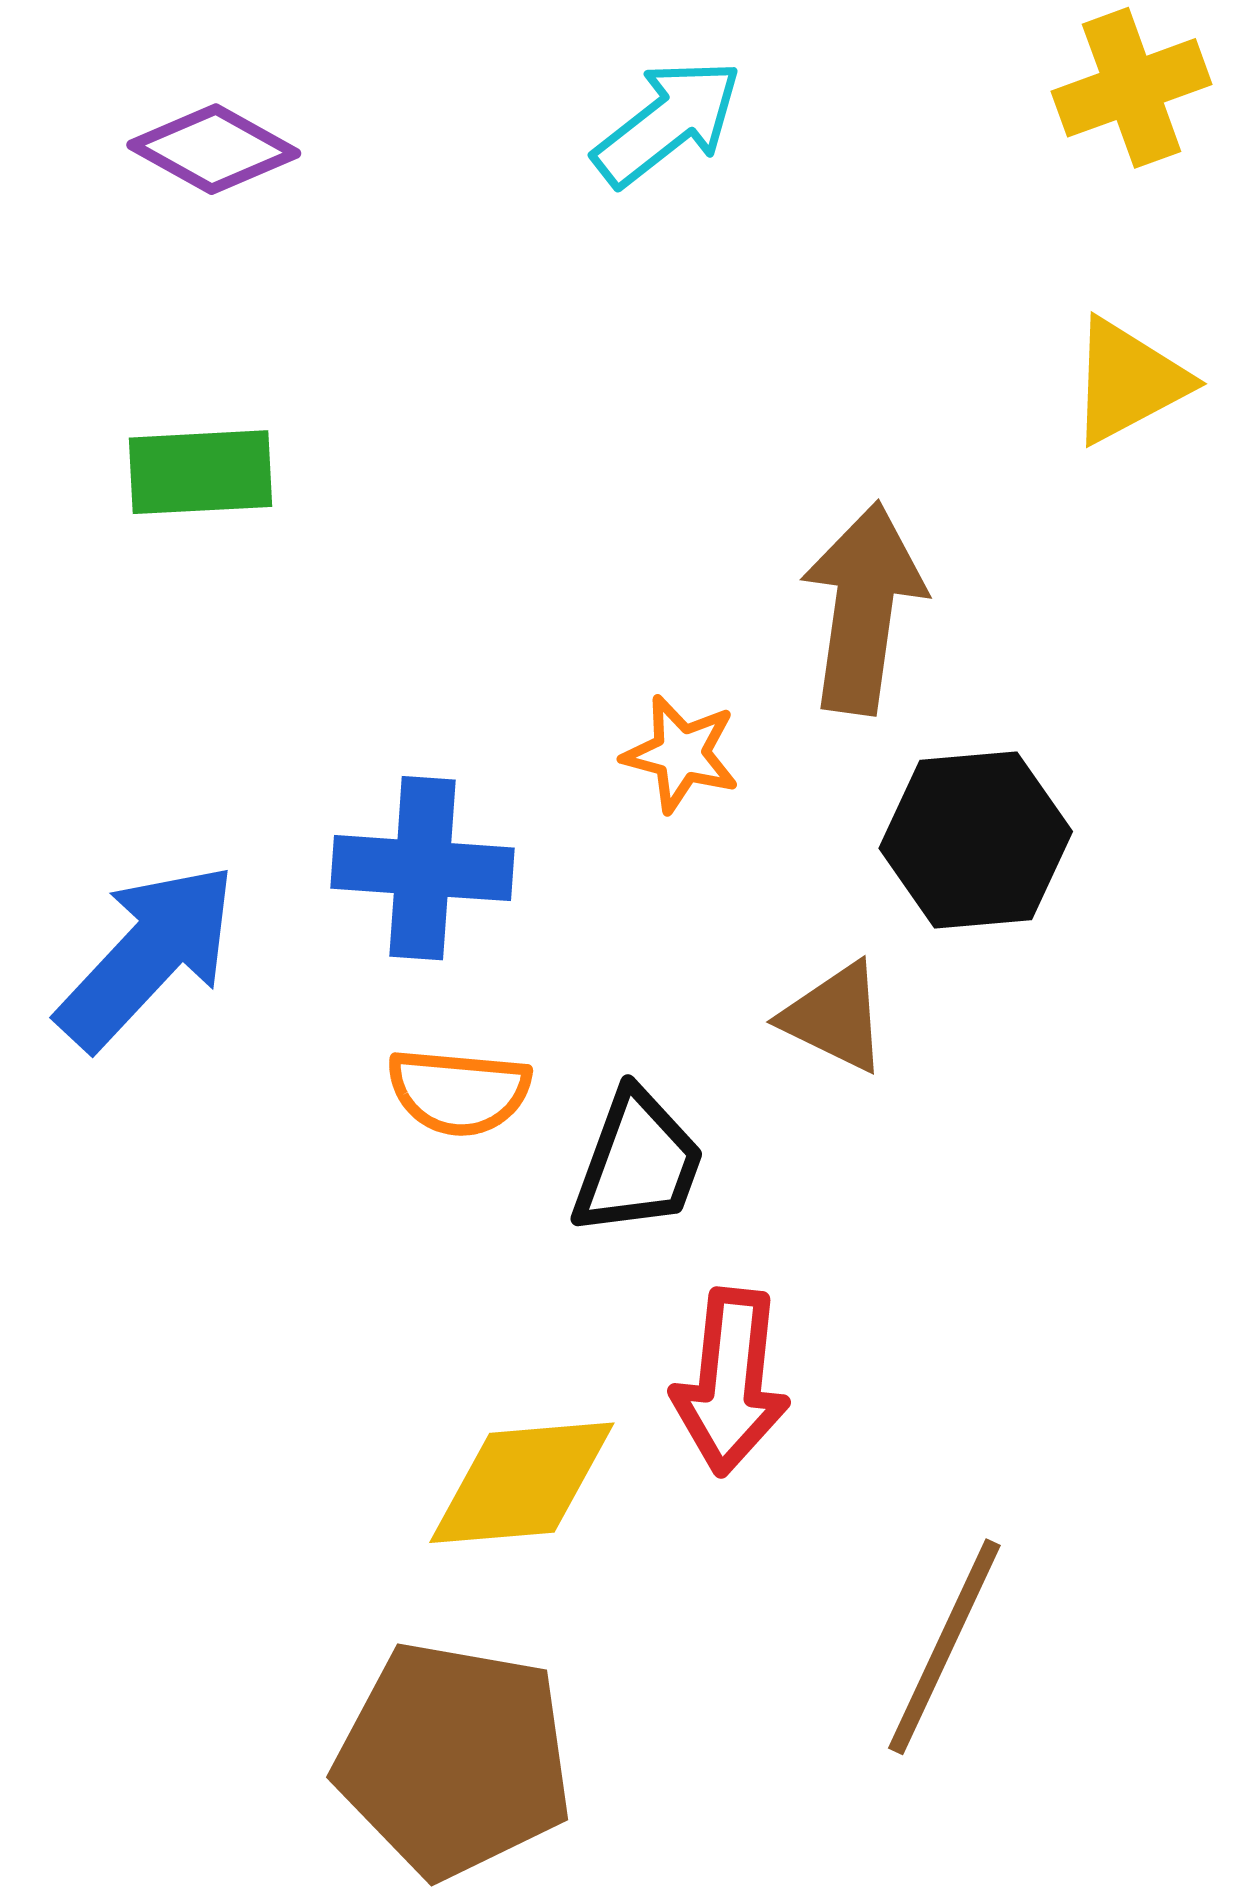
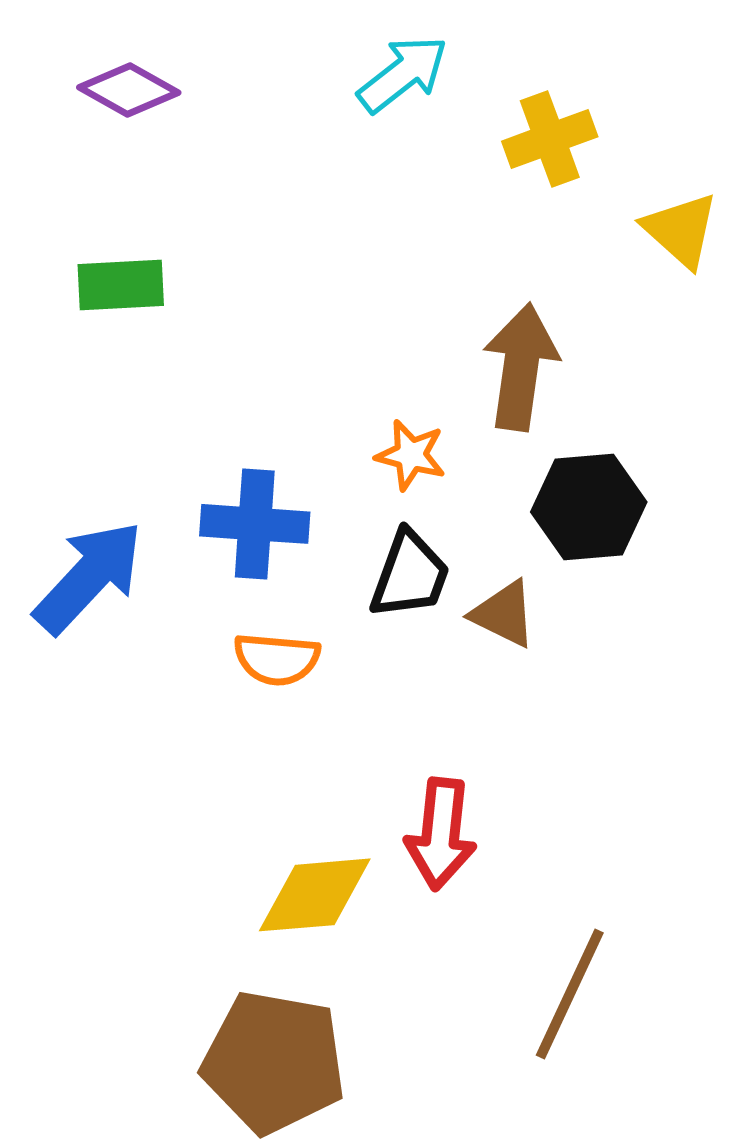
yellow cross: (1132, 88) -> (550, 139), moved
yellow triangle: (1128, 381) -> (681, 230), turned -50
black trapezoid: (638, 1163) -> (410, 575), moved

